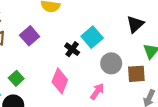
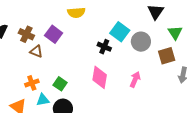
purple square: (30, 36) -> (54, 34), moved
gray circle: (111, 63) -> (141, 42), moved

